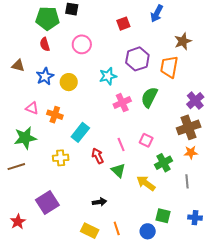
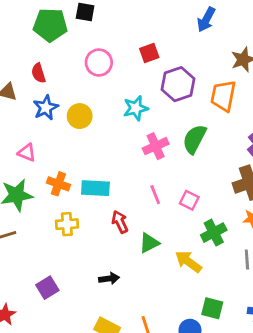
red square: (123, 24) -> (149, 53), moved
red semicircle: (45, 44) -> (38, 73), moved
orange cross: (55, 115) -> (58, 184), moved
cyan rectangle: (80, 132) -> (95, 188), turned 54
pink line: (121, 145) -> (155, 195), moved
green triangle: (118, 170) -> (149, 243), turned 49
purple square: (47, 202) -> (47, 288), size x0.7
black arrow: (99, 202) -> (109, 279), moved

